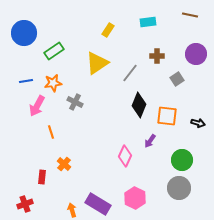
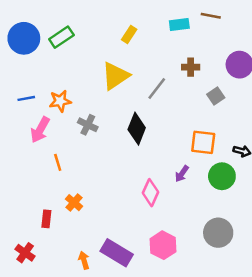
brown line: (190, 15) -> (211, 16), moved
green rectangle: (54, 51) -> (61, 37), moved
black diamond: (139, 105) -> (137, 129), moved
green circle: (182, 160) -> (222, 176), moved
red cross: (25, 204) -> (25, 253), turned -35

